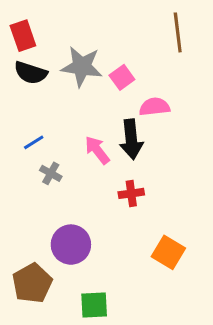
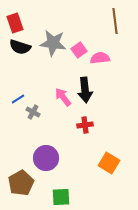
pink semicircle: (154, 107) -> (100, 58), moved
blue line: (34, 142) -> (18, 99), moved

